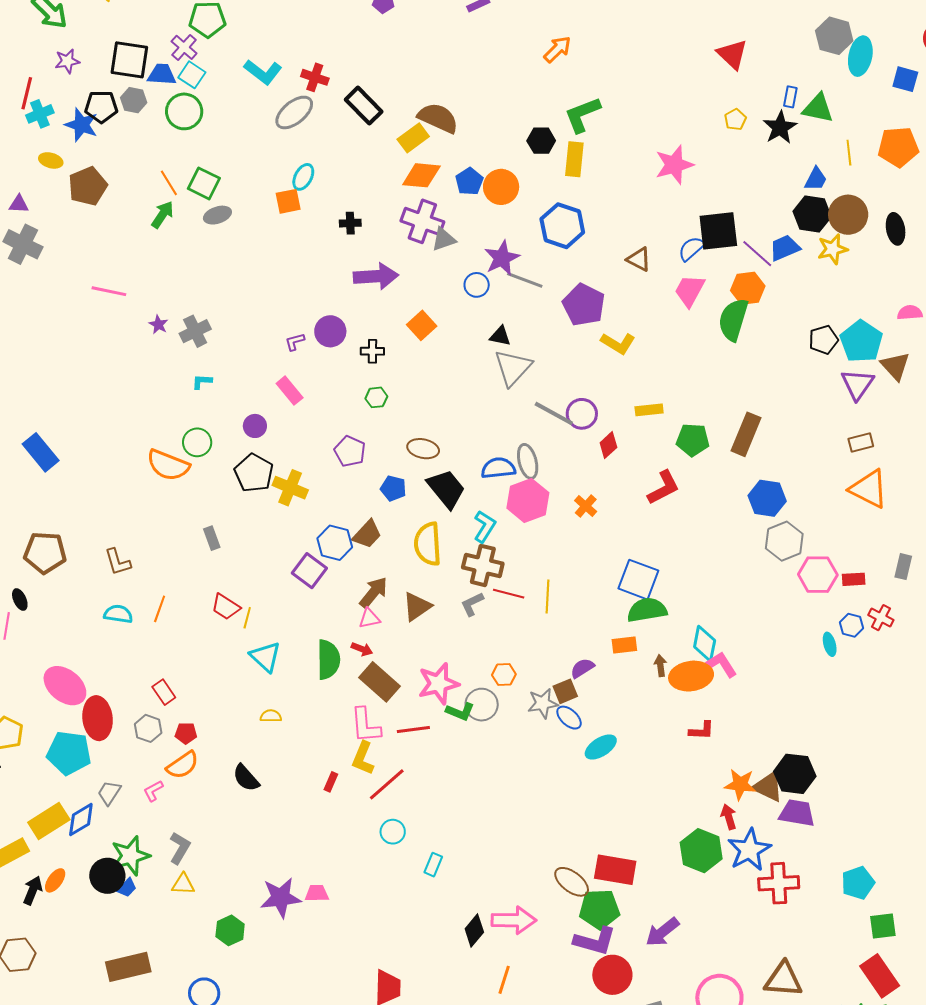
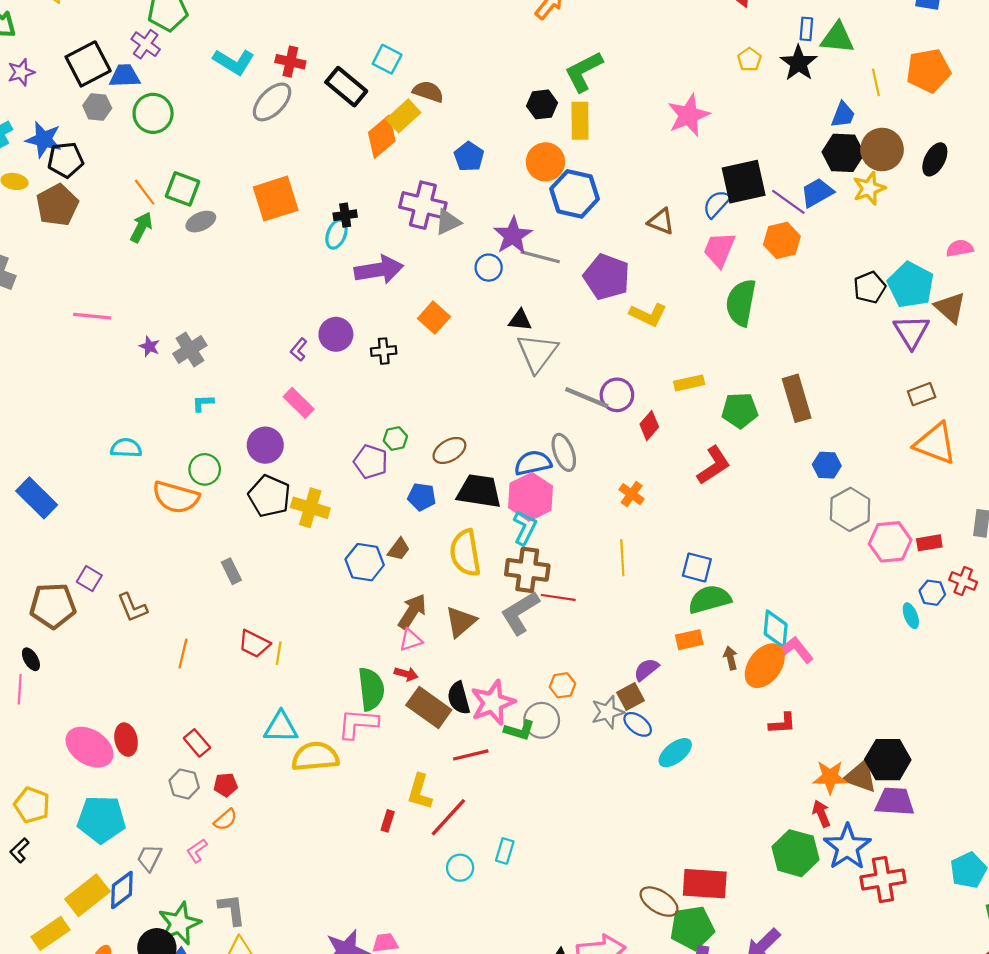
black square: (129, 60) -> (88, 64), turned -30
cyan square: (192, 75) -> (387, 59), moved
black pentagon: (101, 107) -> (65, 160), moved
brown semicircle: (438, 118) -> (428, 92), size x0.7
orange diamond: (421, 175) -> (382, 137), moved, turned -39
cyan ellipse: (303, 177) -> (336, 234), moved
orange circle: (501, 187) -> (545, 162), moved
orange square: (288, 201) -> (276, 199), size x1.6
black ellipse: (896, 229) -> (935, 159), turned 44
green semicircle: (733, 320) -> (741, 303), moved
purple L-shape: (295, 342) -> (299, 350), turned -30
green hexagon: (376, 397) -> (395, 438), moved
purple circle: (255, 426) -> (265, 445), size x1.4
brown rectangle: (746, 434) -> (797, 398), turned -33
brown ellipse: (423, 449) -> (449, 450), turned -36
black trapezoid: (446, 489) -> (479, 491), turned -36
blue hexagon: (767, 498) -> (827, 465), size x0.7
pink hexagon: (528, 500) -> (531, 497), moved
brown trapezoid: (367, 534) -> (399, 549), size x0.7
purple square: (309, 571) -> (89, 579), moved, size x0.7
blue square: (638, 580) -> (697, 567), size x0.7
yellow line: (548, 596) -> (622, 558), moved
gray L-shape: (472, 604) -> (520, 613), size x1.6
cyan semicircle: (118, 614) -> (126, 448), moved
cyan triangle: (265, 657) -> (281, 727), moved, turned -36
orange ellipse: (691, 676) -> (765, 666), turned -39
yellow semicircle: (271, 716) -> (315, 757), size x2.0
red ellipse: (98, 718) -> (126, 740), moved, size x0.7
pink L-shape: (365, 725) -> (358, 724), moved, turned 105
orange semicircle: (182, 765) -> (225, 820), size x0.7
black semicircle: (246, 778) -> (459, 698), moved, turned 32
gray L-shape: (180, 848) -> (232, 910), turned -32
cyan rectangle: (433, 865) -> (505, 851), moved

